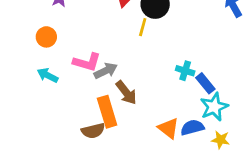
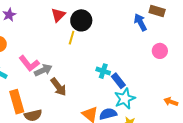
pink L-shape: (87, 62) -> (29, 63), turned 35
orange rectangle: (107, 112) -> (17, 102), moved

